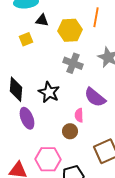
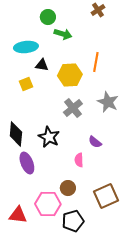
gray cross: (73, 63) -> (73, 108), turned 30
purple semicircle: (95, 97) -> (95, 142), size x0.6
brown circle: (70, 131) -> (68, 188), moved

